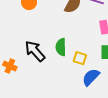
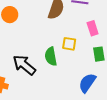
yellow square: (80, 58) -> (69, 44), moved

